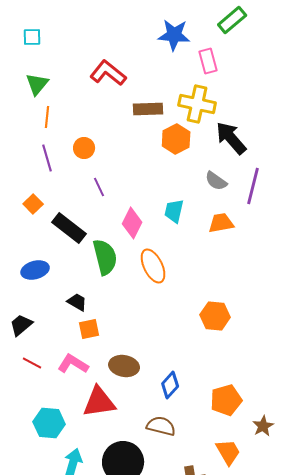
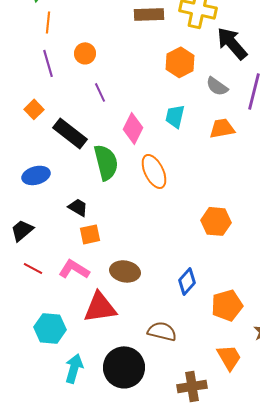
orange hexagon: (176, 139) -> (180, 62), moved
blue diamond: (170, 385) -> (187, 281), moved

